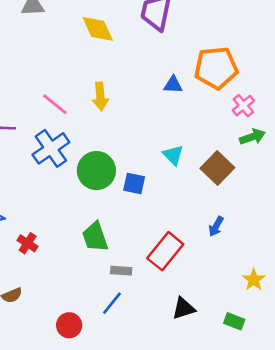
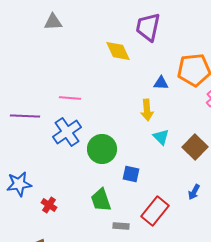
yellow diamond: (98, 29) -> (118, 51), moved
yellow arrow: (100, 96) -> (147, 110), moved
pink line: (55, 104) -> (70, 98), turned -35
blue square: (134, 184) -> (131, 174), moved

